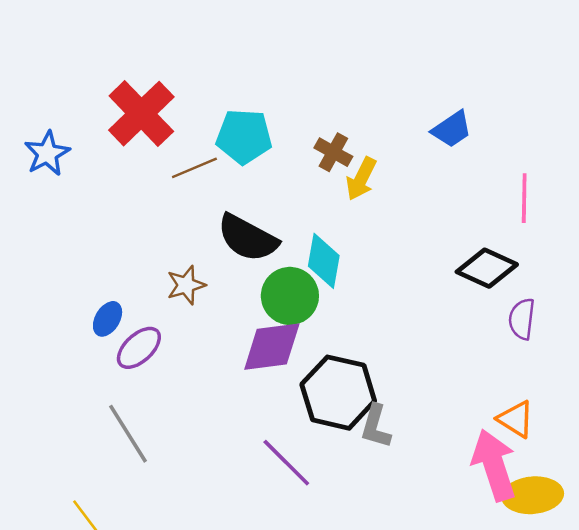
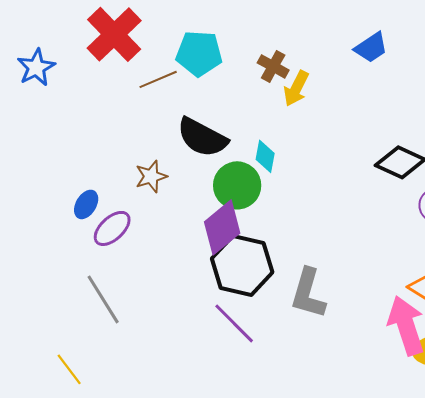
cyan diamond: (324, 261) -> (265, 156), size x0.7
purple diamond: (272, 347) -> (222, 227), turned -32
black hexagon: (338, 393) -> (242, 265), moved
gray L-shape: (376, 426) -> (308, 293), size x1.4

